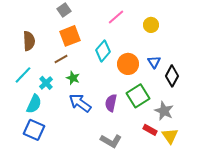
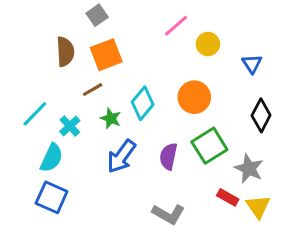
yellow circle: (151, 25) -> (208, 44), moved
brown semicircle: (29, 41) -> (65, 52), moved
cyan diamond: (103, 51) -> (143, 103), moved
blue triangle: (154, 62) -> (252, 64), moved
blue arrow: (80, 103) -> (121, 156), turned -90

